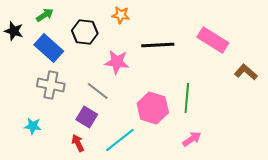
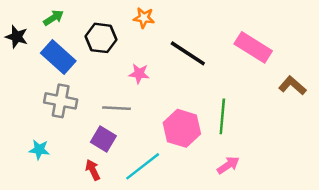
black line: (158, 45) -> (188, 53), turned 36
pink star: (117, 62) -> (139, 74), size x0.7
gray line: (98, 91) -> (116, 108), turned -35

